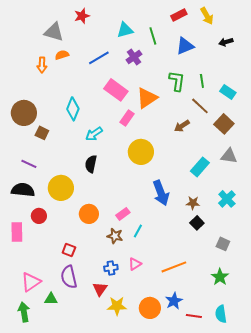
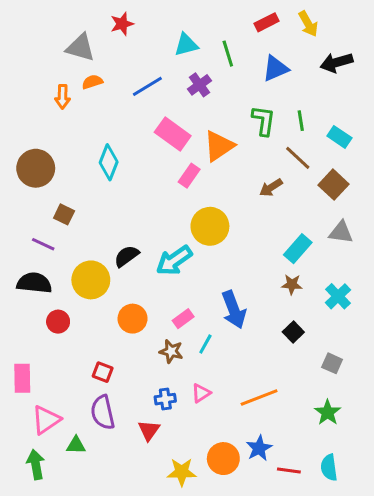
black arrow: (226, 42) -> (336, 63), size x1.5
brown square: (42, 133) -> (64, 214), moved
cyan arrow: (94, 134) -> (174, 261), moved, size x1.4
black semicircle: (91, 164) -> (127, 256), moved, turned 42
blue arrow: (161, 193) -> (234, 310), moved
brown star: (193, 203) -> (292, 284), moved
pink rectangle: (17, 232) -> (22, 378), moved
yellow star: (117, 306) -> (182, 472), moved

